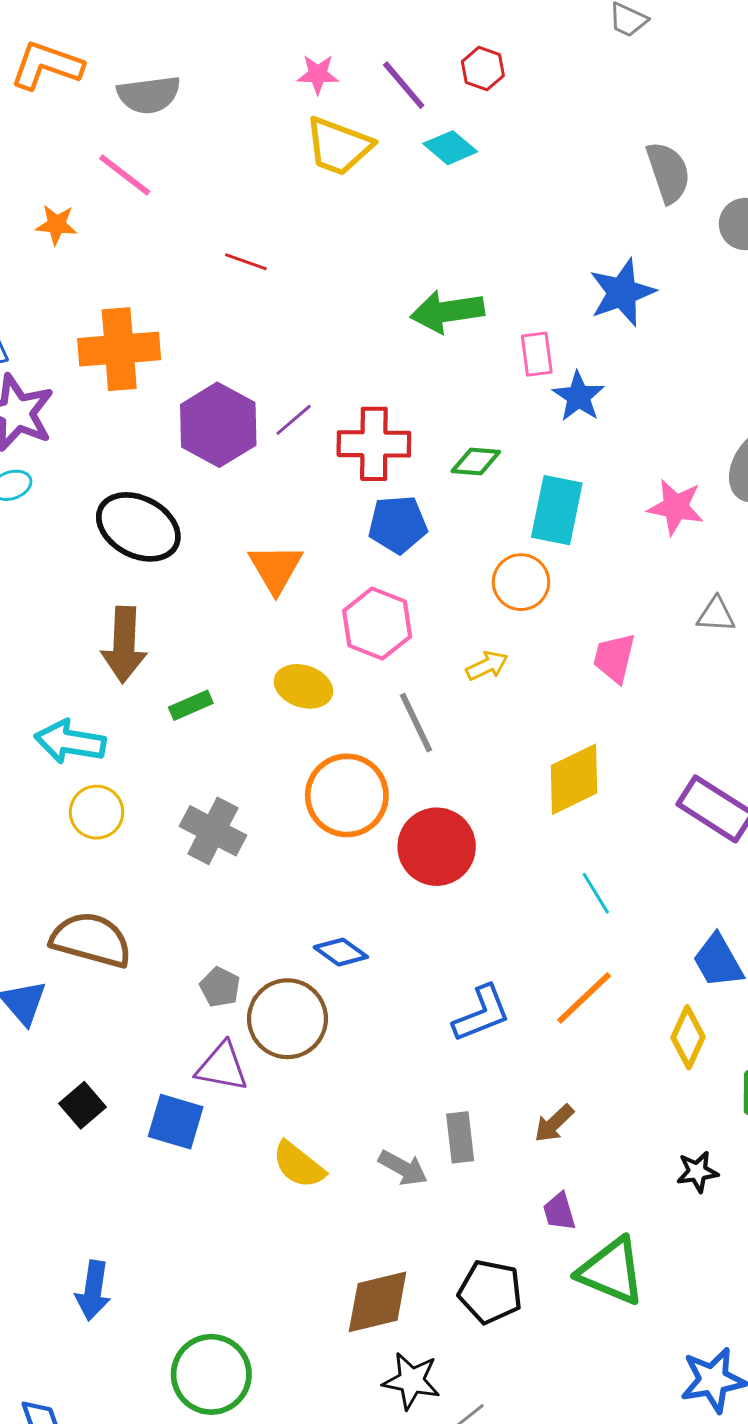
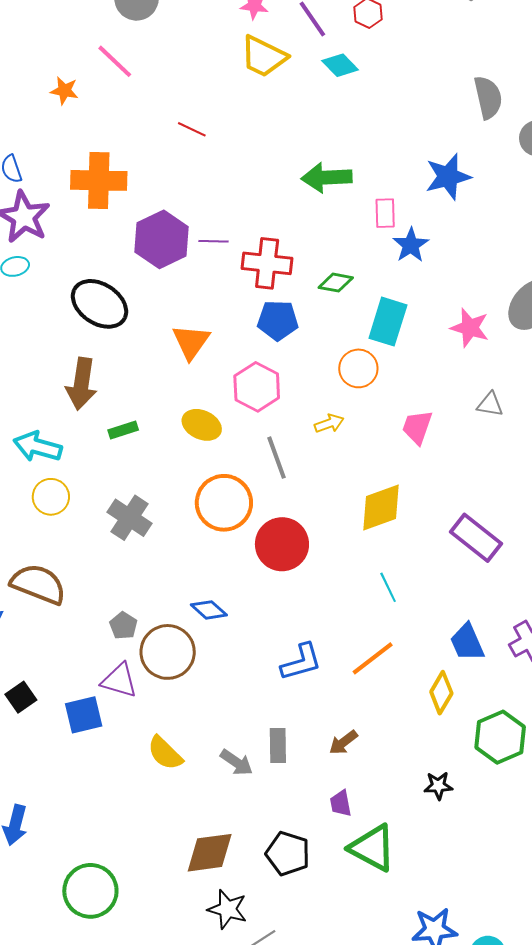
purple line: (294, 420) -> (214, 241), turned 36
blue square: (176, 1122) -> (84, 715), turned -36

